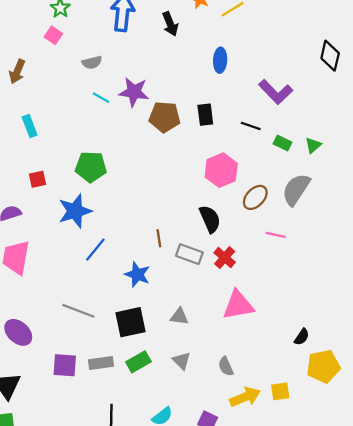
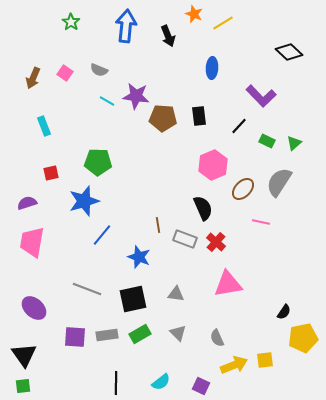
pink square: (53, 35) -> (65, 73), moved
black diamond: (330, 56) -> (289, 52), moved, turned -60
gray semicircle: (92, 62) -> (99, 70), turned 36
black line: (251, 126) -> (239, 126), turned -66

